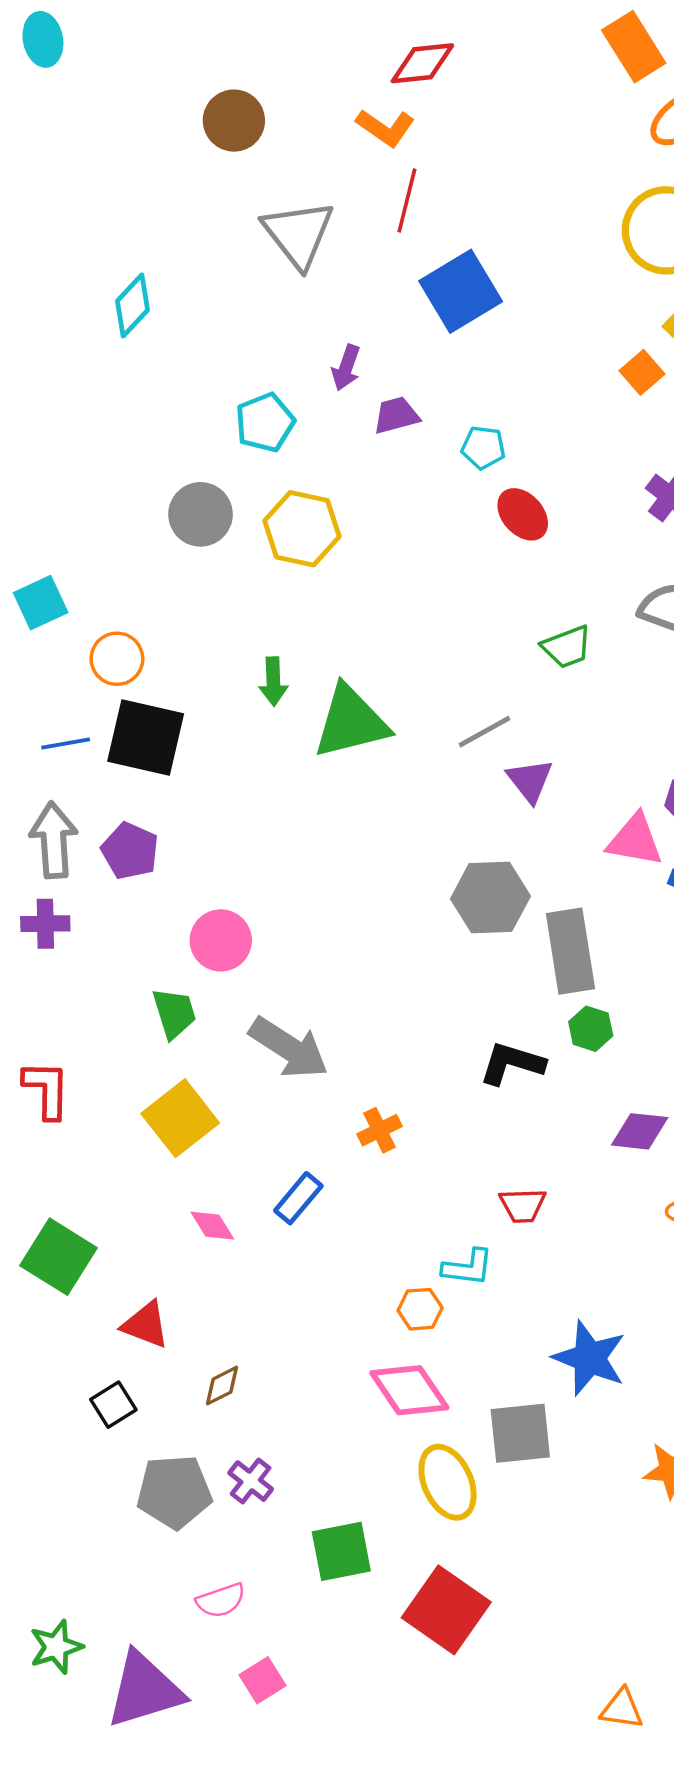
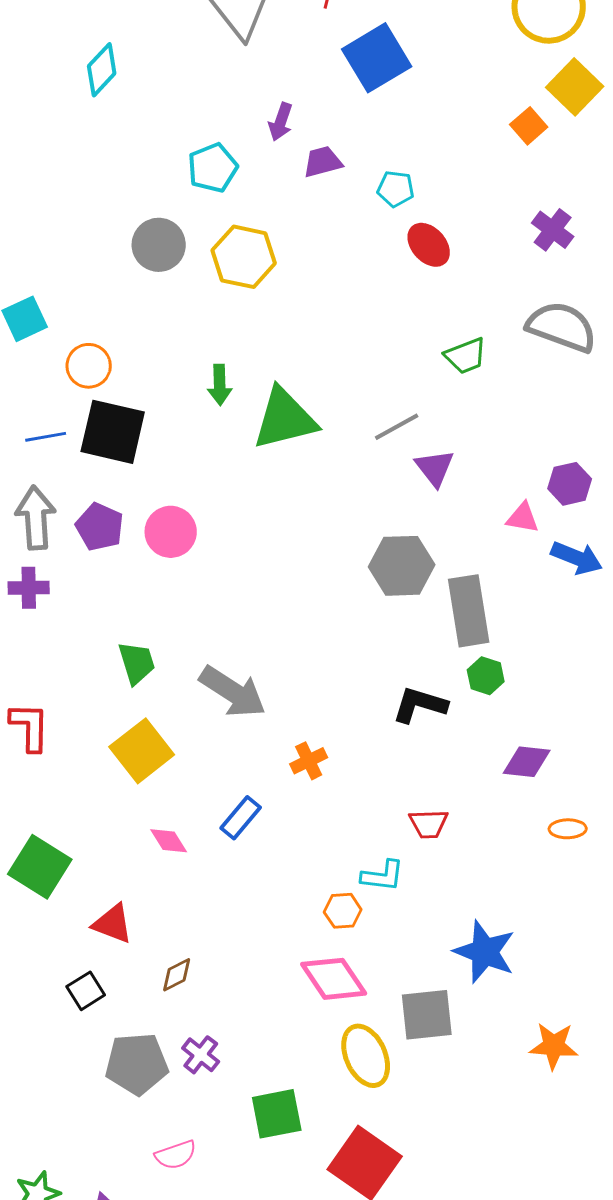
pink triangle: (635, 840) -> (523, 518), size x0.7
pink circle: (221, 940) -> (171, 532), moved

